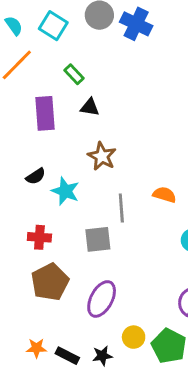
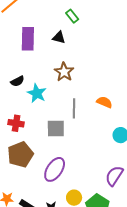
green rectangle: (74, 74) -> (72, 16), moved

